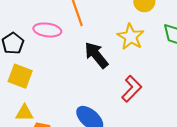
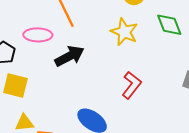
black arrow: (96, 55) -> (69, 56), moved, turned 108

